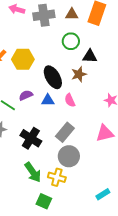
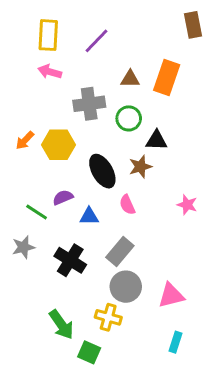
gray cross: (44, 15) -> (89, 104), moved
blue triangle: (48, 100) -> (89, 216), moved
pink triangle: (105, 133) -> (171, 295), moved
green arrow: (33, 172) -> (61, 325), moved
cyan rectangle: (103, 194) -> (175, 342), turned -40

